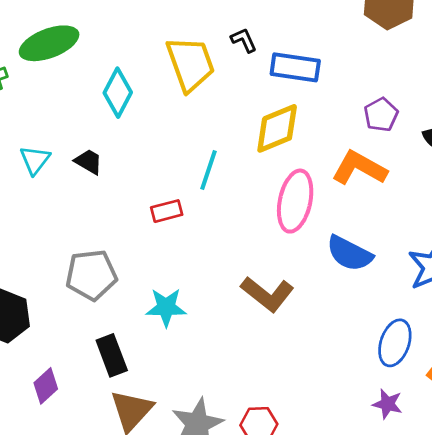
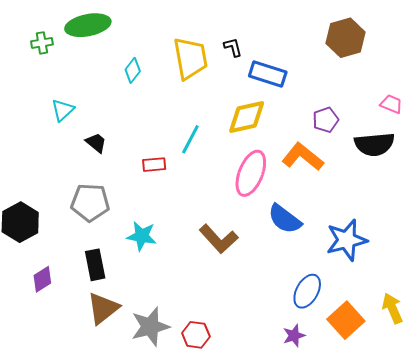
cyan diamond: (118, 93) -> (133, 70), size x0.7
black trapezoid: (89, 162) -> (96, 143), moved
purple star: (387, 404) -> (294, 336), turned 30

